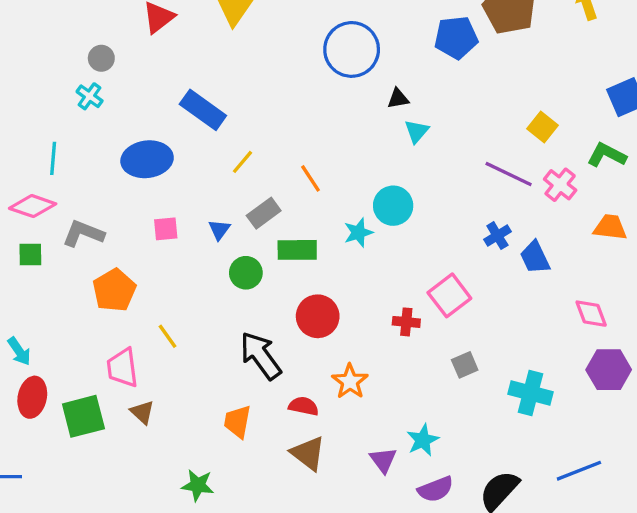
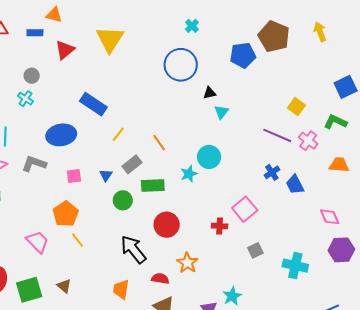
gray L-shape: (83, 234) -> (34, 164), moved
orange pentagon: (114, 290) -> (66, 214), moved
pink trapezoid: (122, 368) -> (37, 242), moved, turned 145

